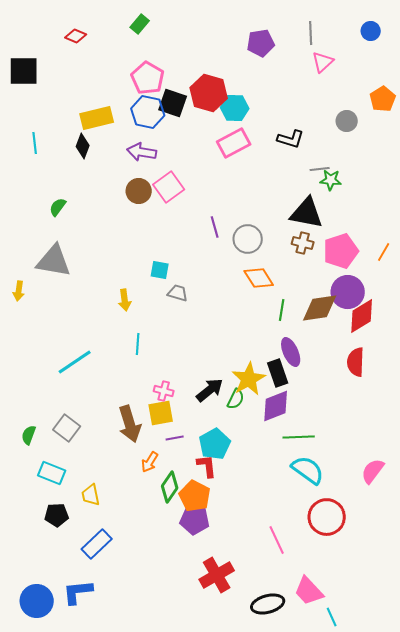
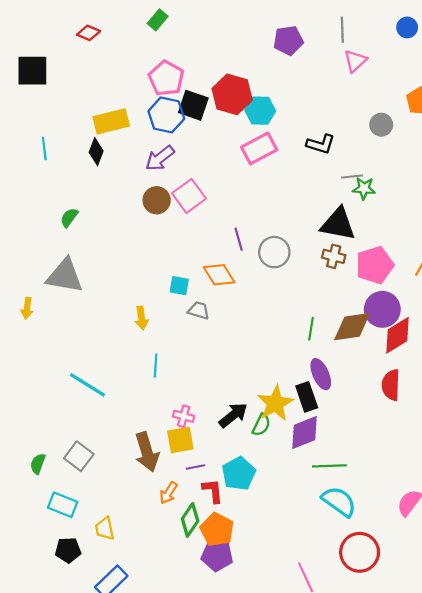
purple arrow: (142, 152) -> (160, 158), turned -48
orange diamond: (259, 278) -> (219, 275), moved
cyan line: (75, 362) -> (87, 385), turned 66
red L-shape: (207, 466) -> (213, 491), moved

